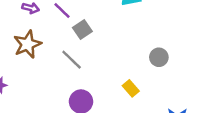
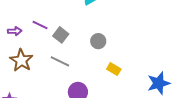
gray circle: (159, 57) -> (98, 41), moved

